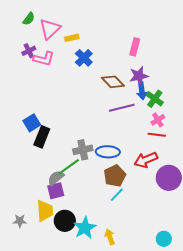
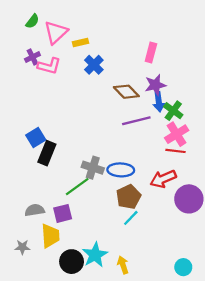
pink cross: (158, 120) -> (177, 134), size x1.5
gray cross: (83, 150) -> (93, 168), turned 30
gray semicircle: (56, 178) -> (35, 210), moved, turned 30
black circle: (65, 221) -> (72, 262), moved

